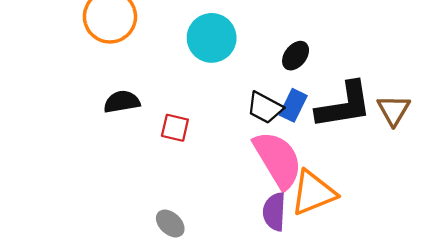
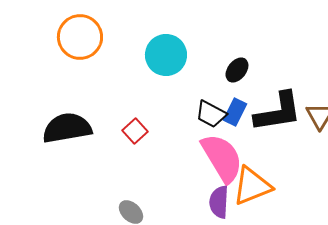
black semicircle: (122, 102) -> (67, 128), moved, size x1.6
red square: (175, 128) -> (135, 131), turned 35

